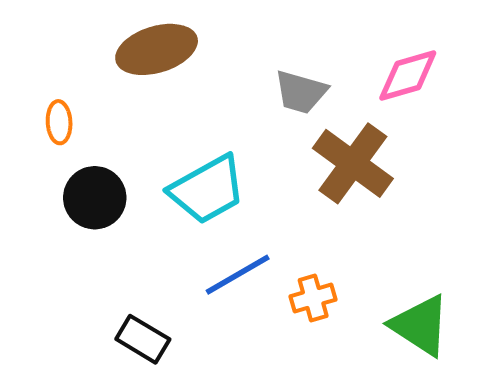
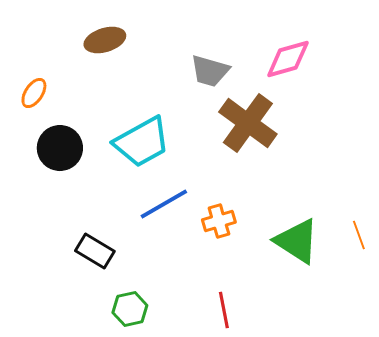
brown ellipse: (157, 49) -> (105, 40), size x0.7
orange ellipse: (59, 122) -> (34, 93), turned 36

